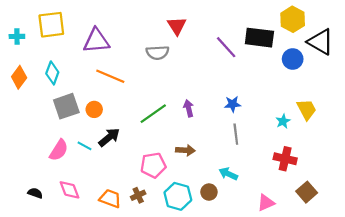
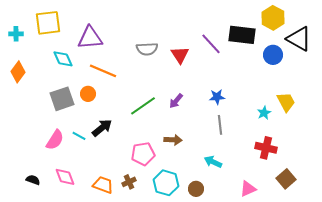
red triangle: (177, 26) -> (180, 55), moved
cyan diamond: (52, 73) -> (63, 59), moved, turned -45
purple arrow: (189, 108) -> (176, 101), turned -126
orange circle: (94, 109) -> (88, 94), moved
brown circle: (209, 192) -> (196, 189), moved

